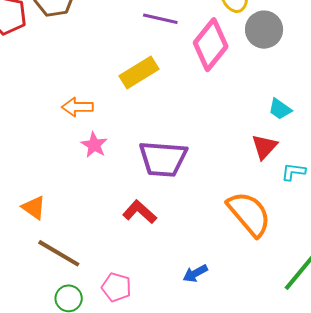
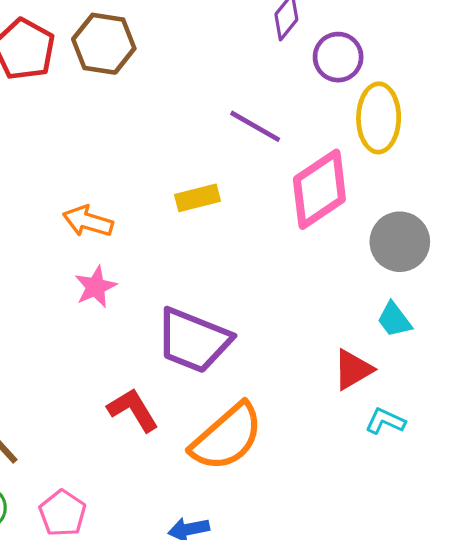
gray circle: (264, 30) -> (400, 242), moved
yellow rectangle: (139, 72) -> (198, 198), size x0.7
orange semicircle: (249, 214) -> (227, 437), moved, turned 72

